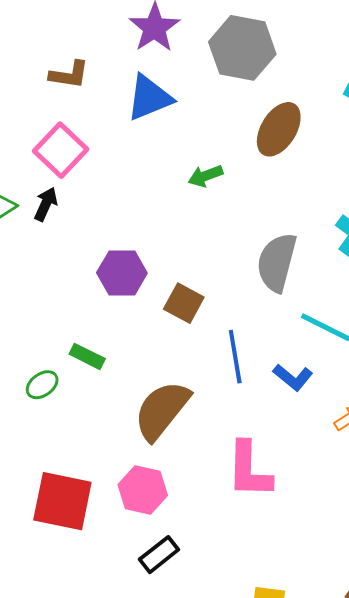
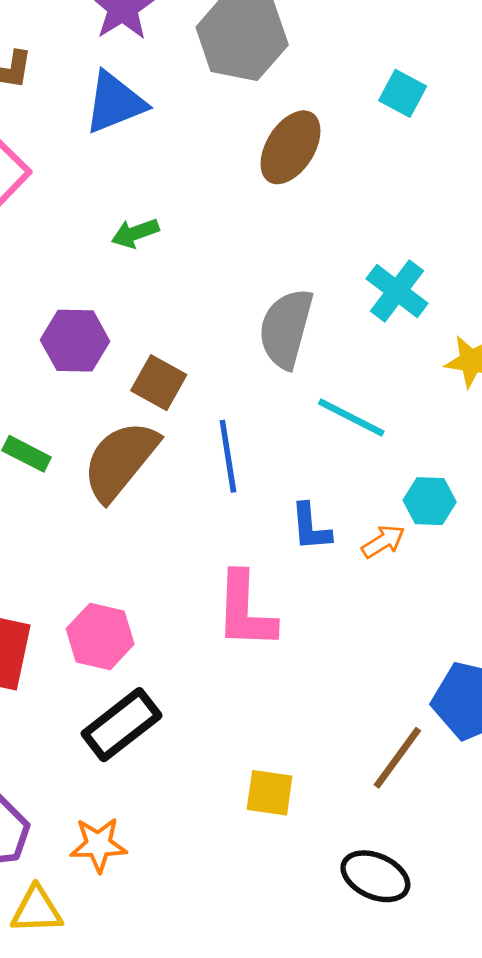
green arrow: (206, 176) -> (135, 233), moved
blue L-shape: (293, 377) -> (311, 527), moved, turned 45
brown semicircle: (162, 410) -> (120, 461), moved
black rectangle: (159, 555) -> (122, 725), size x1.4

